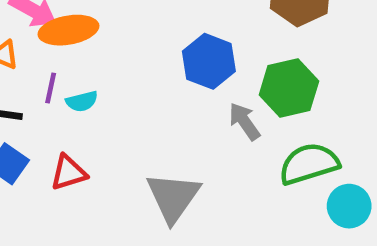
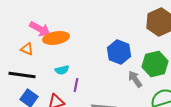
purple line: (51, 88) -> (76, 85), moved

